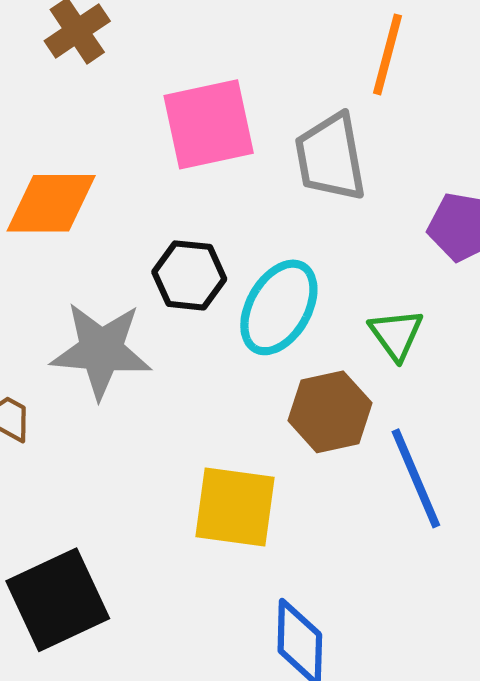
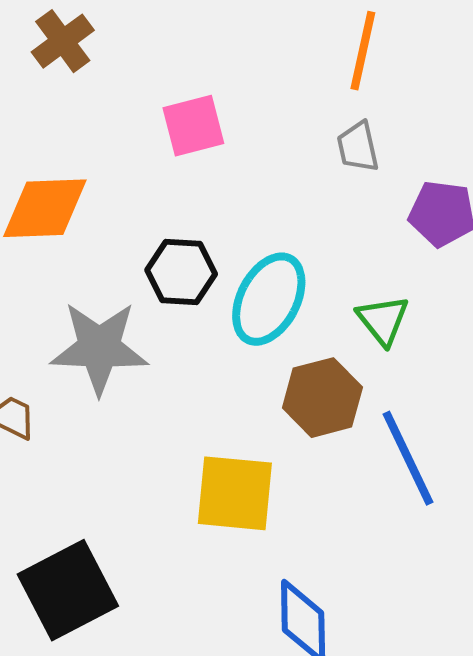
pink square: (209, 124) -> (193, 126), size x0.7
gray trapezoid: (330, 157) -> (358, 147), moved, size x0.6

